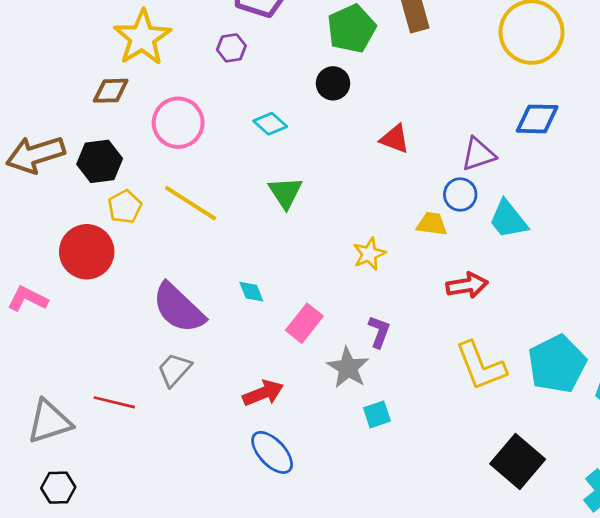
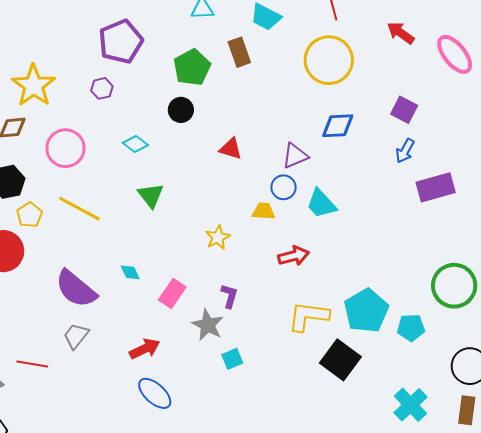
yellow L-shape: (481, 366) -> (308, 316), turned 123
black square: (518, 462) -> (340, 360), moved

